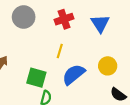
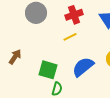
yellow line: (60, 51) -> (70, 37), moved, turned 48

